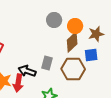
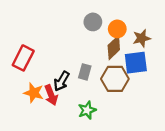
blue square: (91, 55) -> (136, 63), size x1.5
black arrow: (27, 71) -> (62, 81), turned -78
red arrow: (18, 83) -> (51, 95), turned -30

